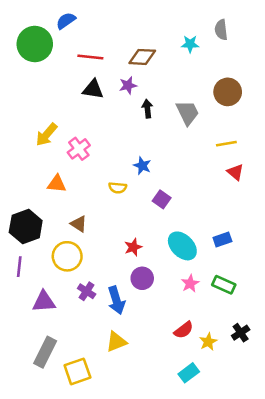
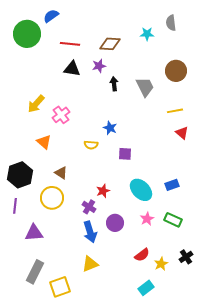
orange triangle: (57, 184) -> (44, 142), turned 35
purple square: (162, 199) -> (125, 154), turned -32
purple circle: (142, 278) -> (115, 223), moved
purple cross: (87, 291) -> (89, 207), moved

